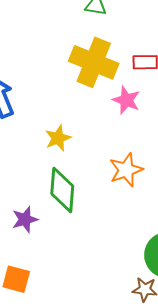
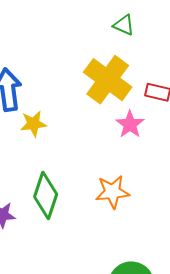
yellow star: (58, 138) -> (33, 124), moved

